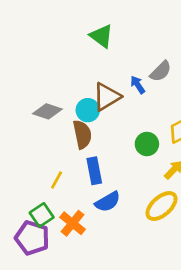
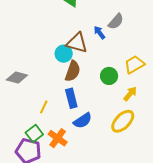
brown triangle: (107, 97) -> (77, 43), turned 50
gray diamond: (47, 111) -> (17, 77), moved
brown semicircle: (82, 134) -> (73, 71), moved, turned 35

